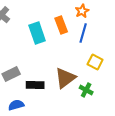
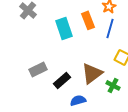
black rectangle: (35, 85) -> (62, 80), turned -42
blue semicircle: (16, 105) -> (78, 100), moved

